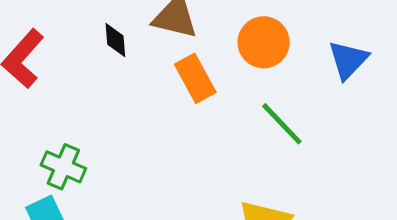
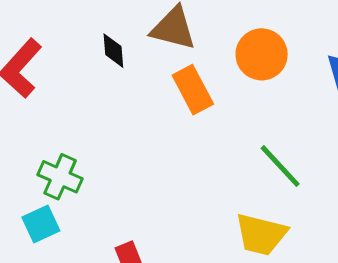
green line: (282, 124) -> (280, 166), moved

